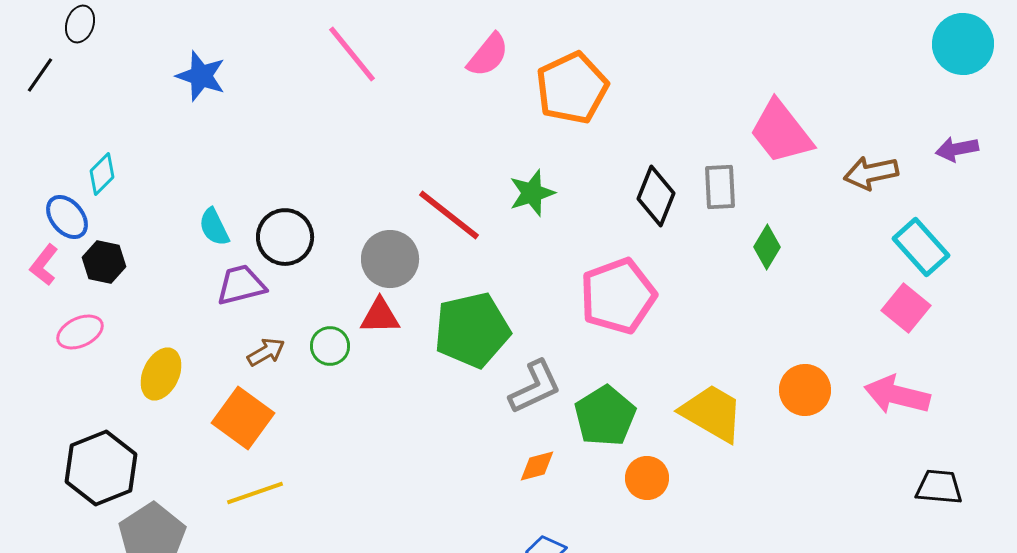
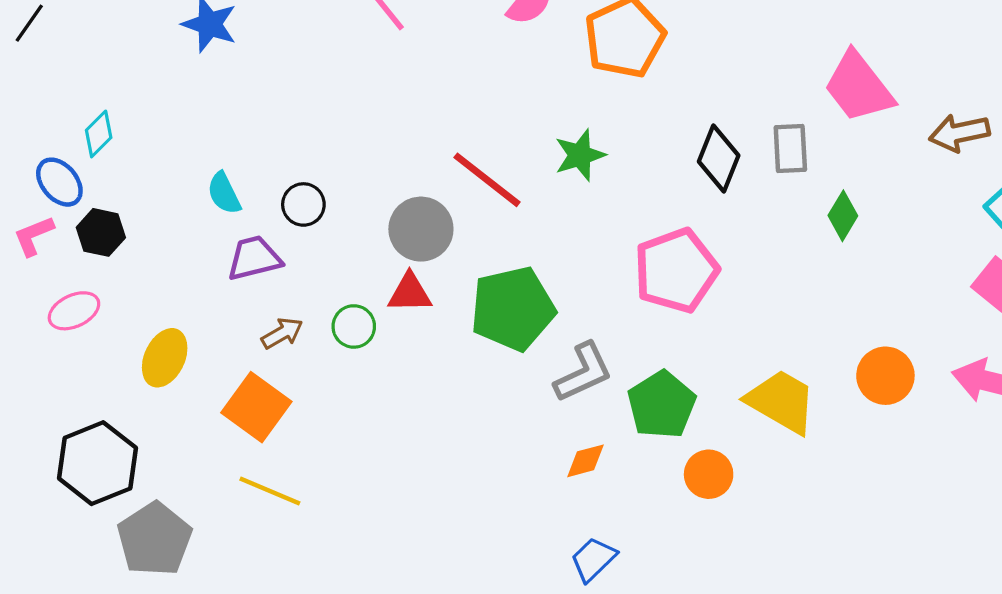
black circle: (285, 237) -> (303, 204), size x0.7
pink L-shape: (44, 265) -> (34, 236), turned 30
yellow line: (255, 493) -> (270, 491), turned 42

